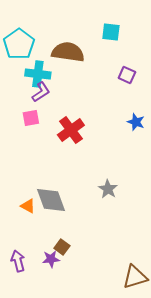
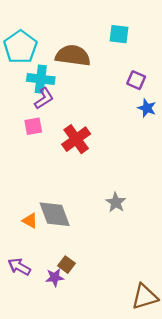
blue star: (136, 122) -> (147, 108), moved
purple arrow: (18, 261) -> (19, 267), moved, turned -45

